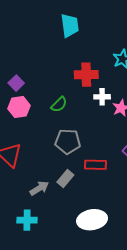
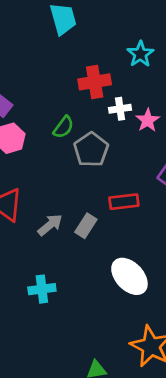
gray pentagon: (68, 141) -> (91, 150), moved, turned -30
gray arrow: (39, 188) -> (50, 225), moved
white ellipse: (92, 220) -> (129, 276), turned 64

